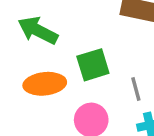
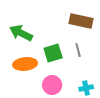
gray line: (136, 89) -> (78, 50), moved

